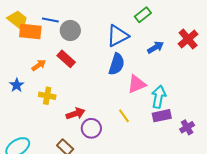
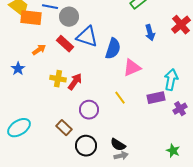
blue triangle: (118, 36) -> (87, 37), moved, turned 45
blue arrow: (155, 47) -> (150, 33), turned 105
yellow cross: (47, 96) -> (58, 79), moved
cyan arrow: (159, 97) -> (171, 80), moved
red arrow: (76, 114) -> (75, 82), moved, turned -36

